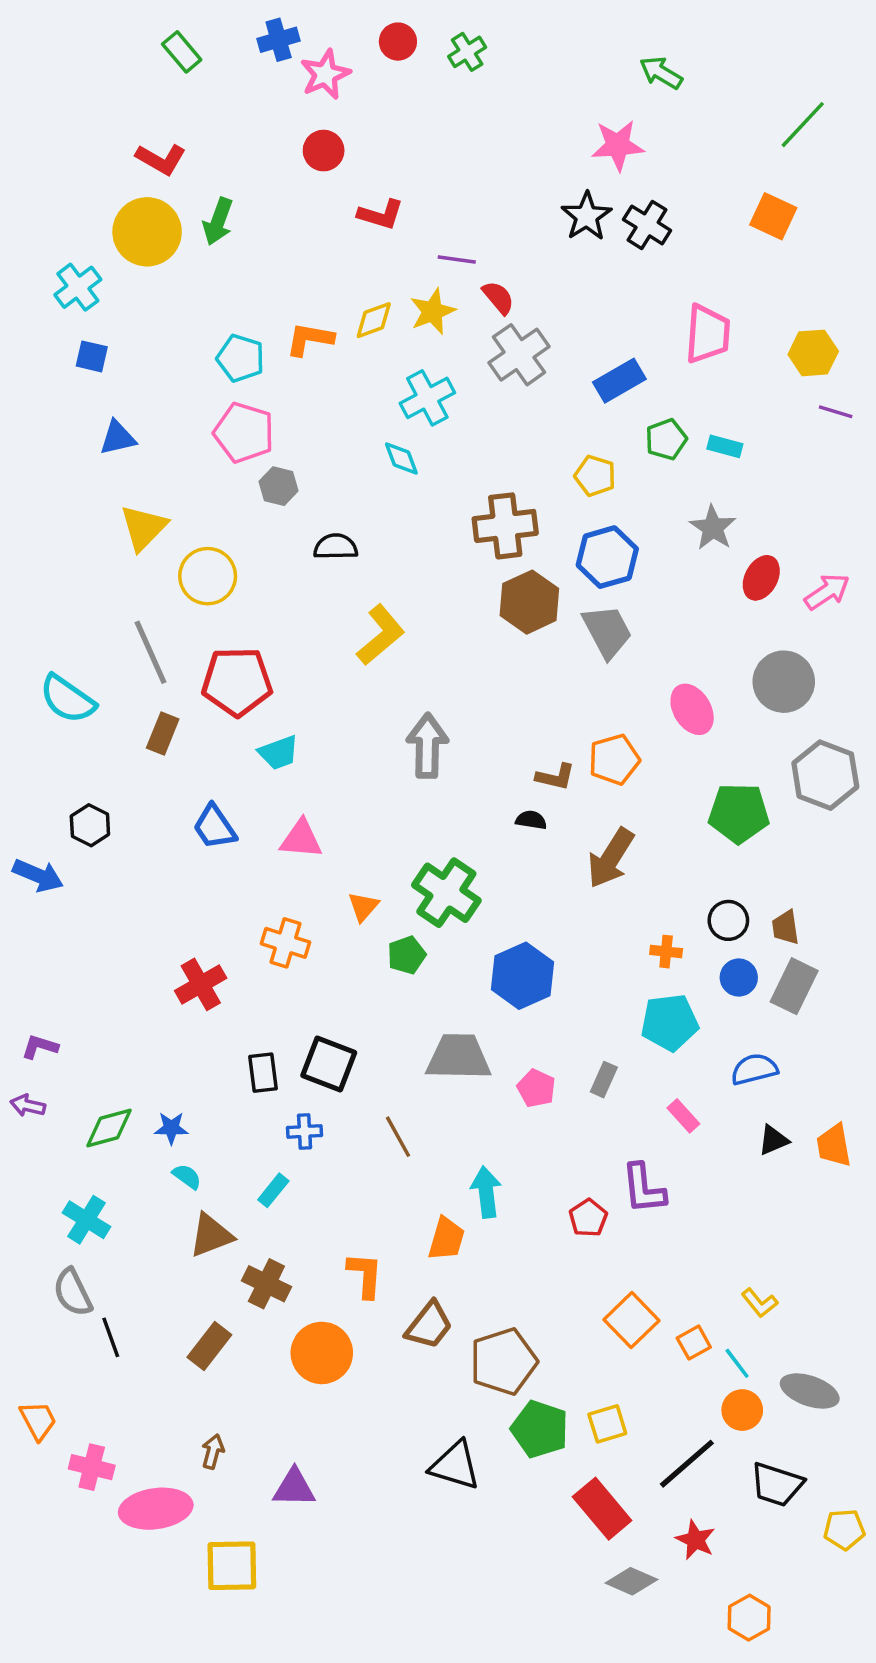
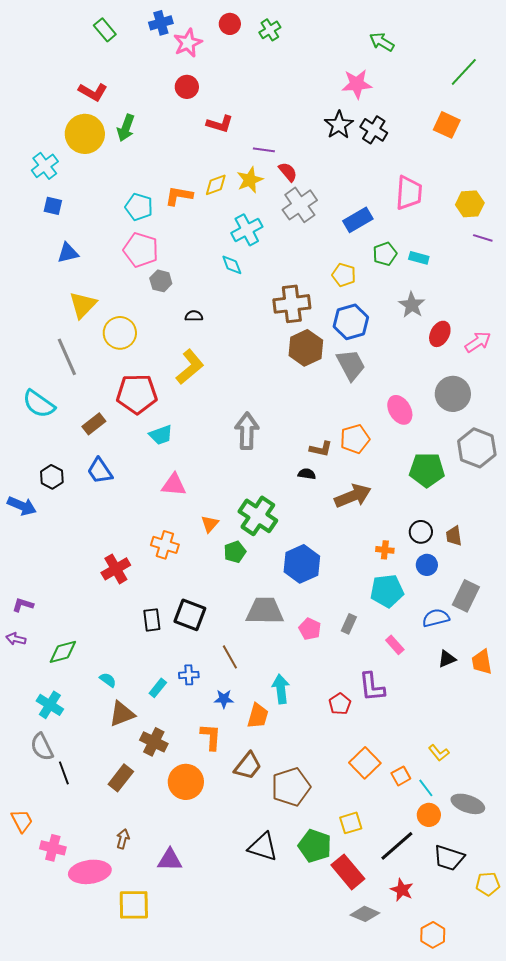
black semicircle: (336, 547) -> (194, 316), size x0.7
yellow L-shape: (381, 635) -> (190, 367), moved
gray line: (151, 652) -> (67, 357), moved
brown rectangle: (163, 734) -> (94, 424), turned 30
blue trapezoid: (215, 827) -> (100, 471), moved
brown arrow: (611, 858) -> (353, 496), turned -144
gray rectangle: (794, 986) -> (466, 596), moved
blue star: (171, 1128) -> (224, 699), moved
blue cross: (305, 1131) -> (189, 675), moved
green pentagon: (540, 1429) -> (315, 846), moved

